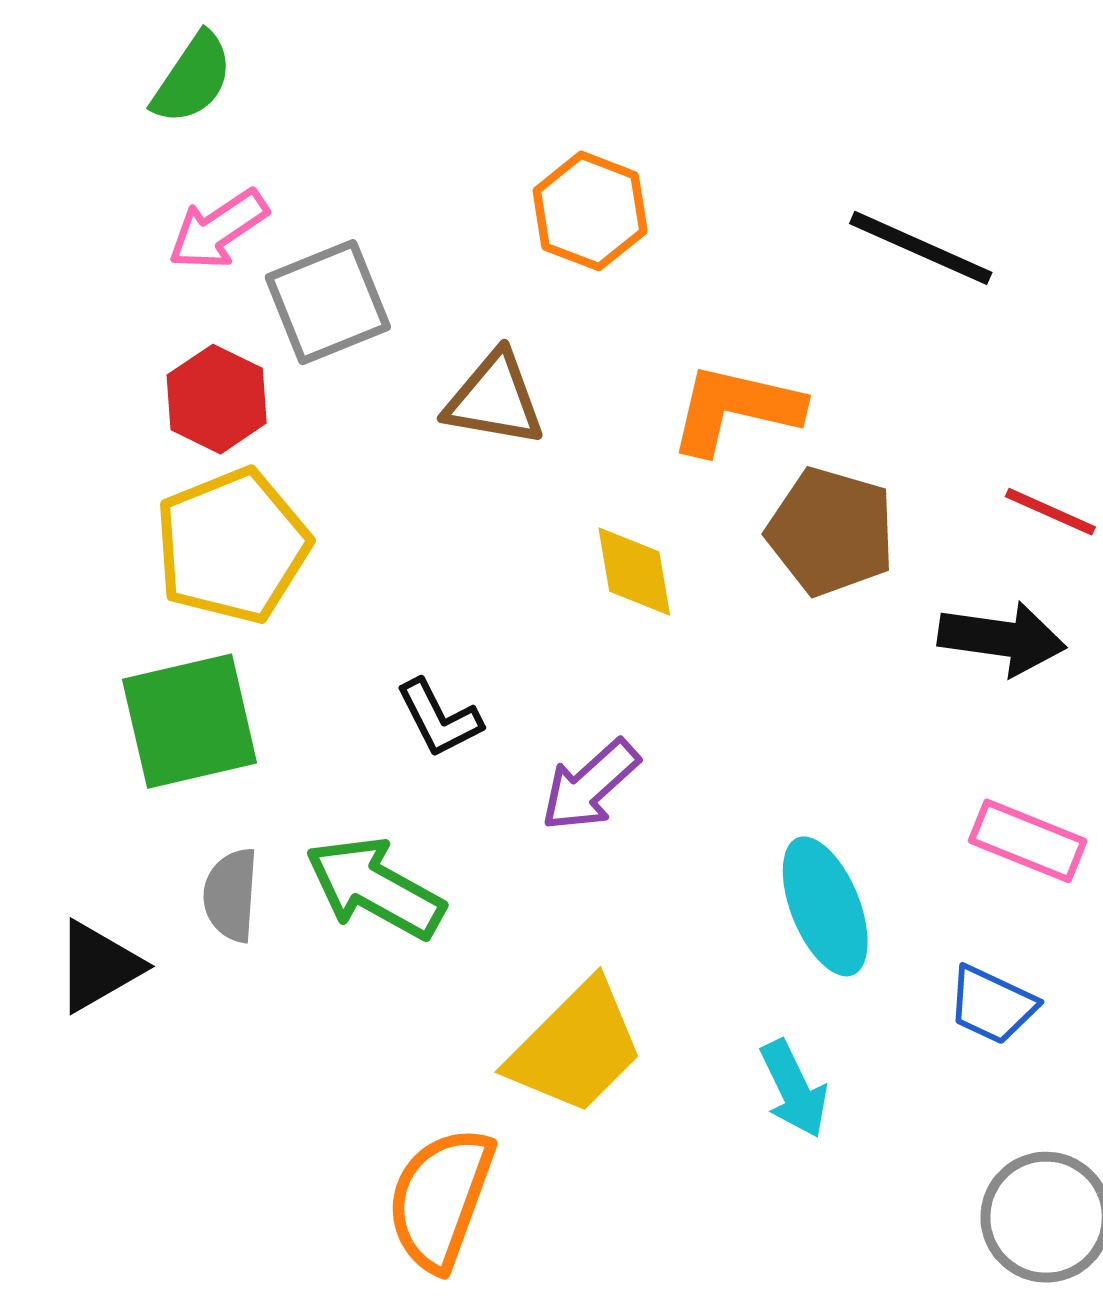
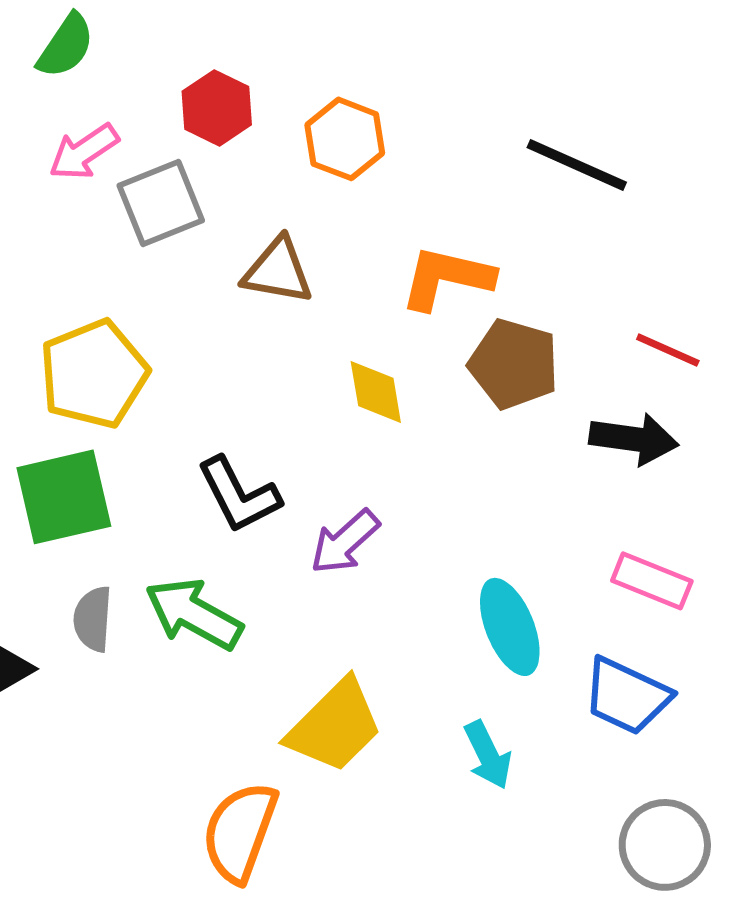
red hexagon: (217, 399) -> (217, 108), moved
black L-shape: (439, 718) -> (239, 495), size x1.4
blue trapezoid: (992, 1005) -> (627, 696), size x1.4

